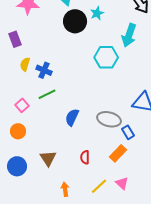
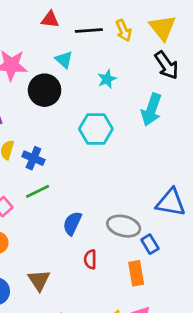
black circle: (75, 21) -> (45, 90), moved
cyan hexagon: (106, 57) -> (96, 129), moved
orange rectangle: (118, 153) -> (136, 273), turned -54
red semicircle: (85, 157) -> (90, 259), moved

